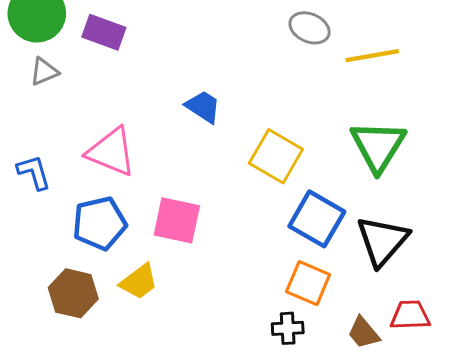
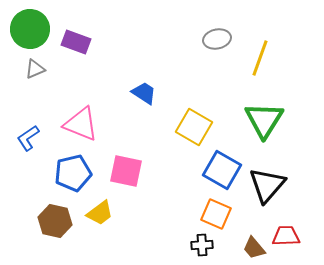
gray ellipse: (310, 28) -> (217, 39), turned -36
yellow line: (372, 56) -> (260, 58), turned -60
blue L-shape: (34, 172) -> (28, 138), turned -108

